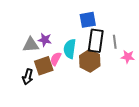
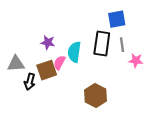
blue square: (88, 20) -> (117, 19), moved
gray triangle: (31, 45) -> (16, 64), moved
brown hexagon: (90, 61) -> (95, 95), moved

